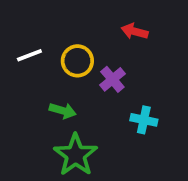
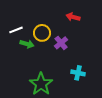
green arrow: (63, 111) -> (27, 44), moved
cyan cross: (144, 120) -> (78, 73), moved

